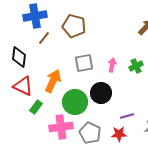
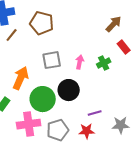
gray pentagon: (90, 133) -> (58, 130), turned 30

